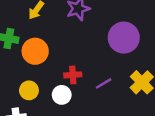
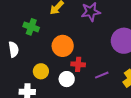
orange circle: (35, 51) -> (63, 46), moved

